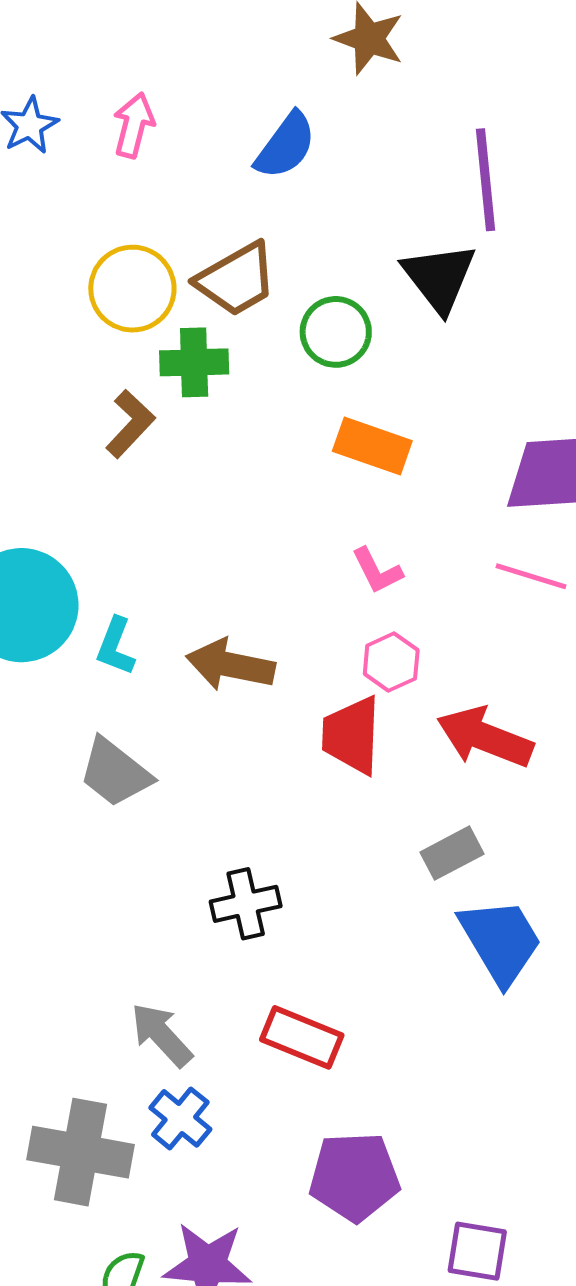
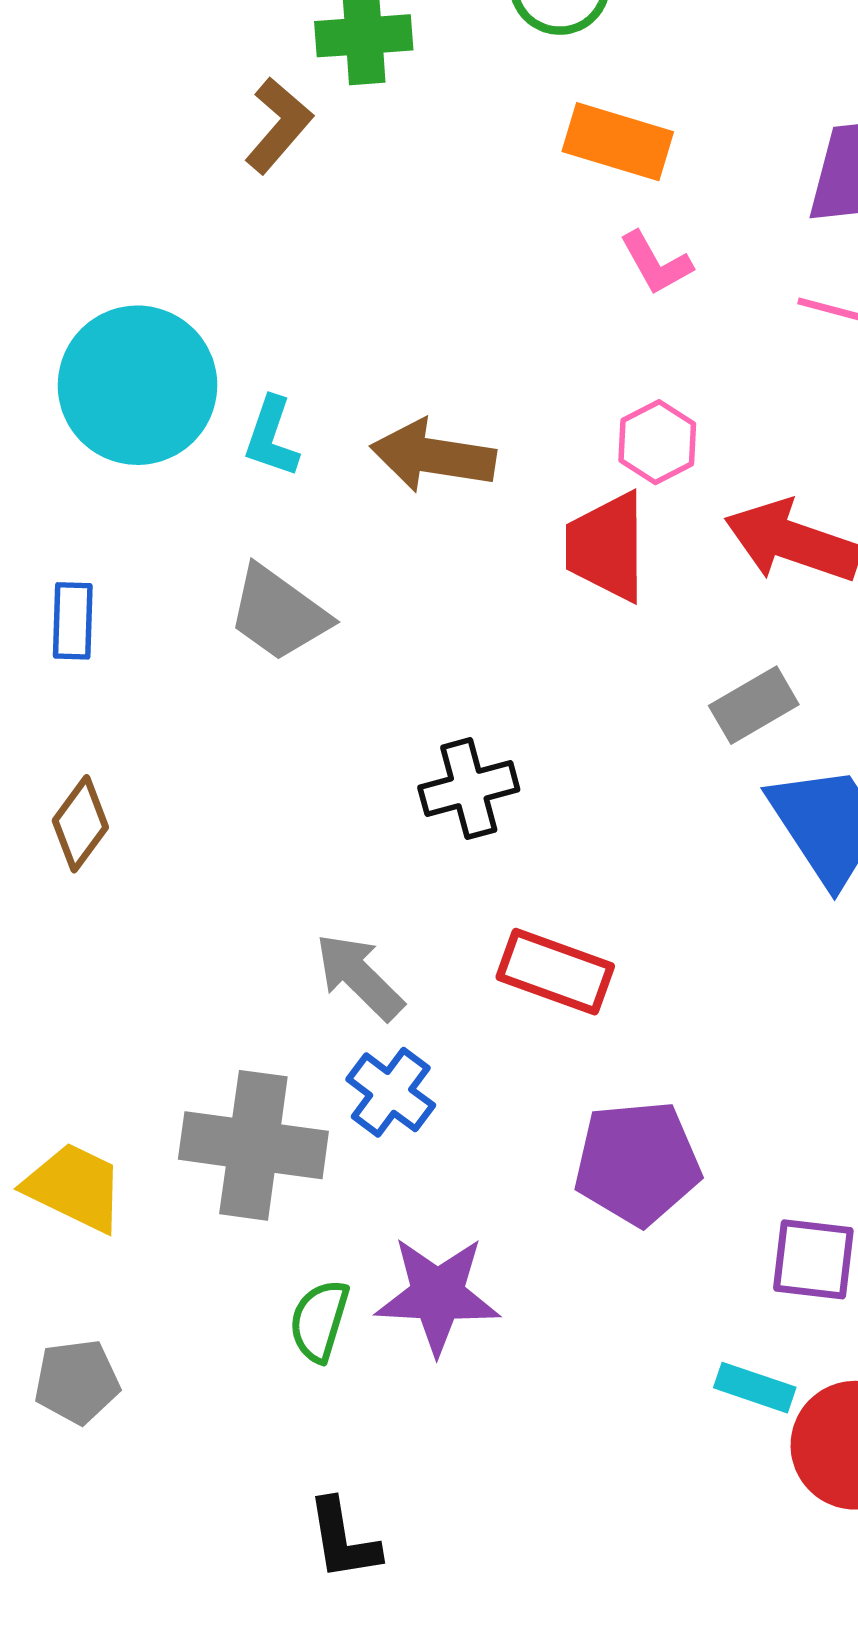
pink L-shape: (377, 571) -> (656, 263), moved

